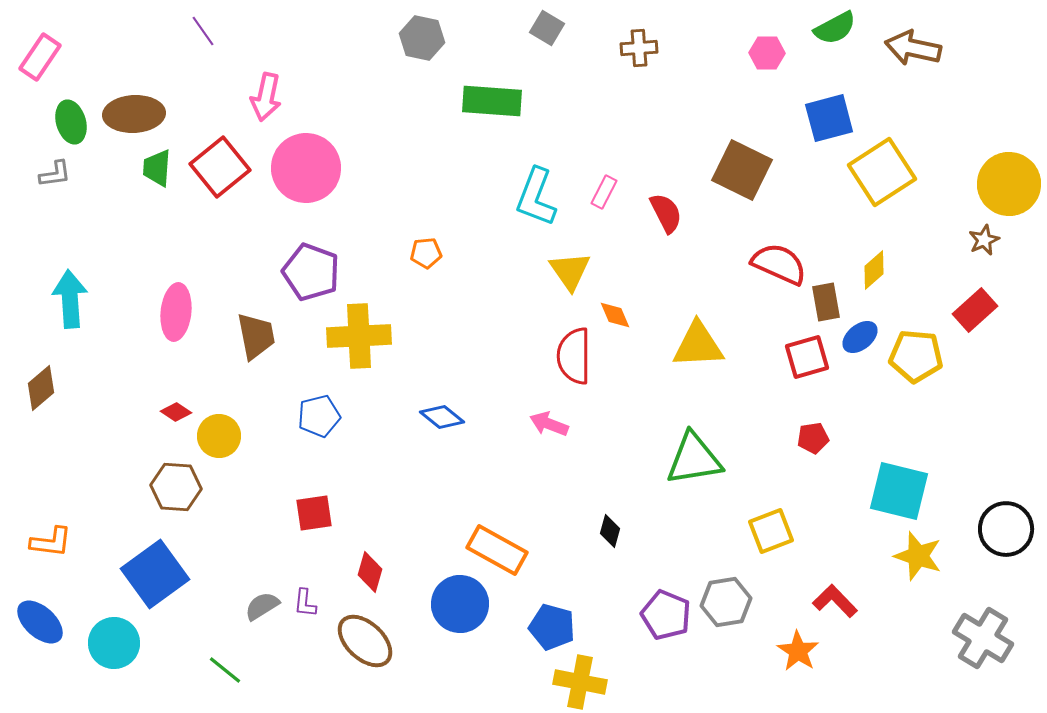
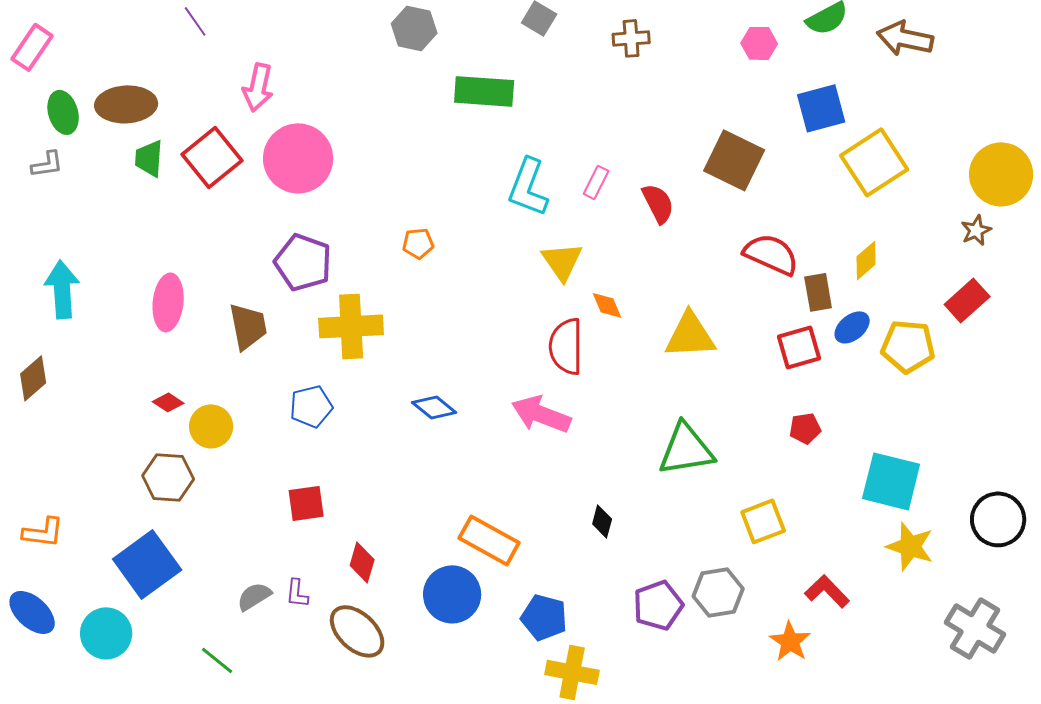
pink arrow: (549, 424) -> (541, 414), size x1.5
purple pentagon: (666, 615) -> (658, 605), turned 30

